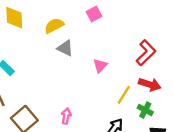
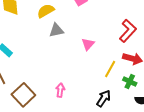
gray triangle: (65, 48) -> (56, 30), turned -35

